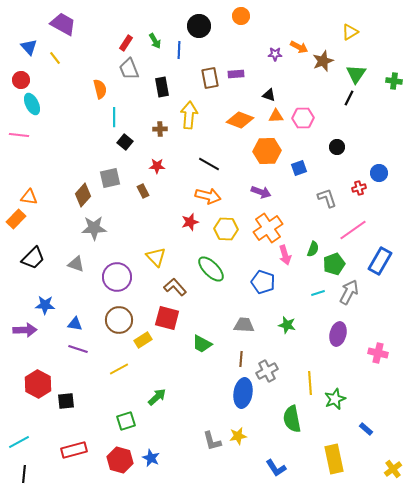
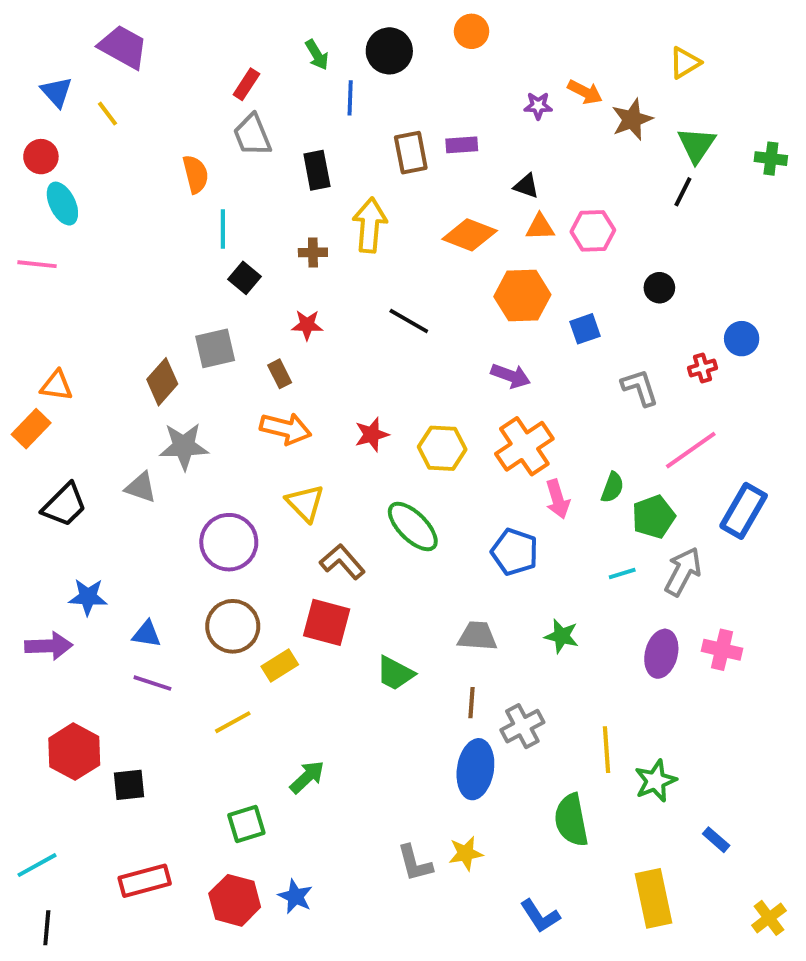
green arrow: (155, 41) -> (317, 55), moved
orange arrow: (208, 196) -> (286, 429), moved
gray triangle: (76, 264) -> (141, 487), moved
pink cross: (378, 353) -> (722, 650), moved

